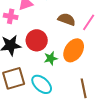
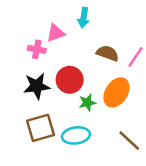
cyan ellipse: (42, 84) -> (76, 135), turned -50
brown line: (84, 88) -> (129, 141), turned -36

